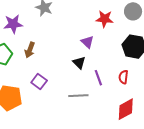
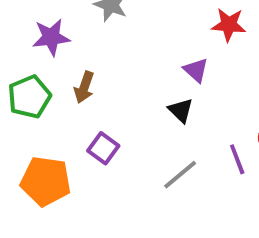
purple line: (98, 78) -> (237, 159), moved
gray line: (78, 96) -> (180, 175), turned -36

